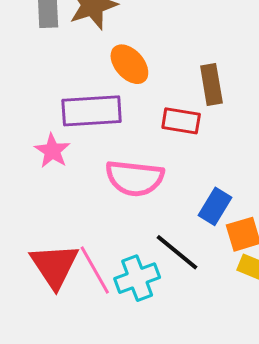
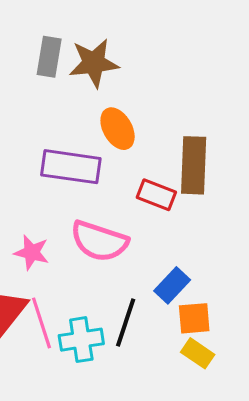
brown rectangle: (211, 84) -> (194, 165), size x1.4
pink star: (52, 151) -> (32, 252), moved, turned -30
black line: (177, 252) -> (126, 322), turned 57

